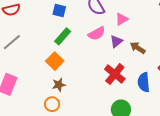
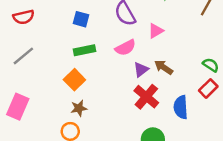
green rectangle: (63, 36) -> (85, 50), turned 36
purple triangle: (116, 41) -> (141, 70), moved
brown arrow: (138, 48) -> (164, 67), moved

